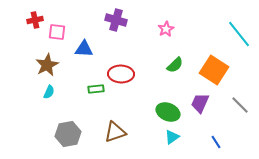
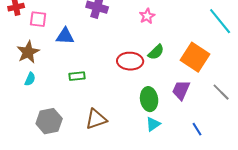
red ellipse: (121, 74) -> (130, 61), moved
green ellipse: (168, 112) -> (149, 99), turned 60

